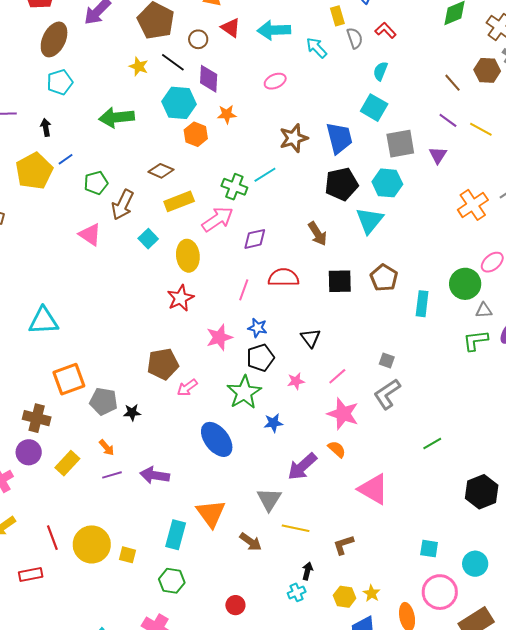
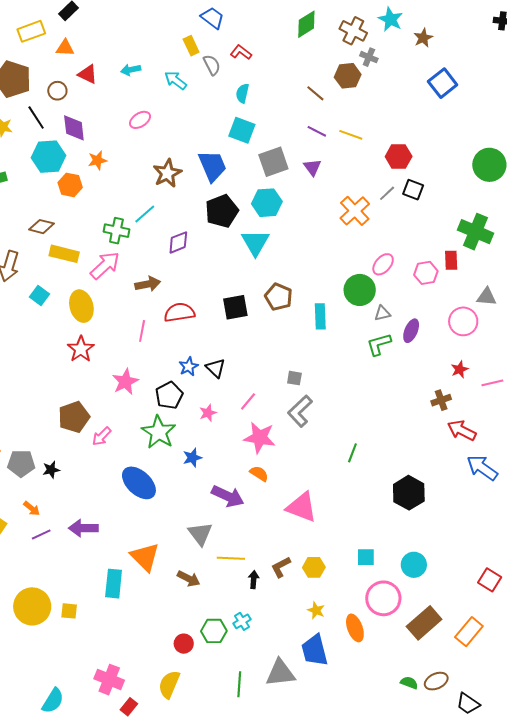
cyan arrow: (274, 30) -> (131, 70), size x0.6
black line: (173, 62) -> (36, 117), turned 30
yellow rectangle: (179, 201) -> (64, 254), turned 44
brown arrow: (318, 234) -> (148, 284), moved, turned -60
purple diamond: (255, 239) -> (178, 242), moved
blue star: (257, 328) -> (189, 367), moved, turned -30
green line: (432, 444) -> (352, 453), turned -30
purple arrow: (302, 467) -> (228, 496), turned -104
black arrow: (307, 571) -> (254, 580), moved
green hexagon: (172, 581) -> (214, 631), moved
yellow hexagon: (345, 597) -> (314, 567), moved

